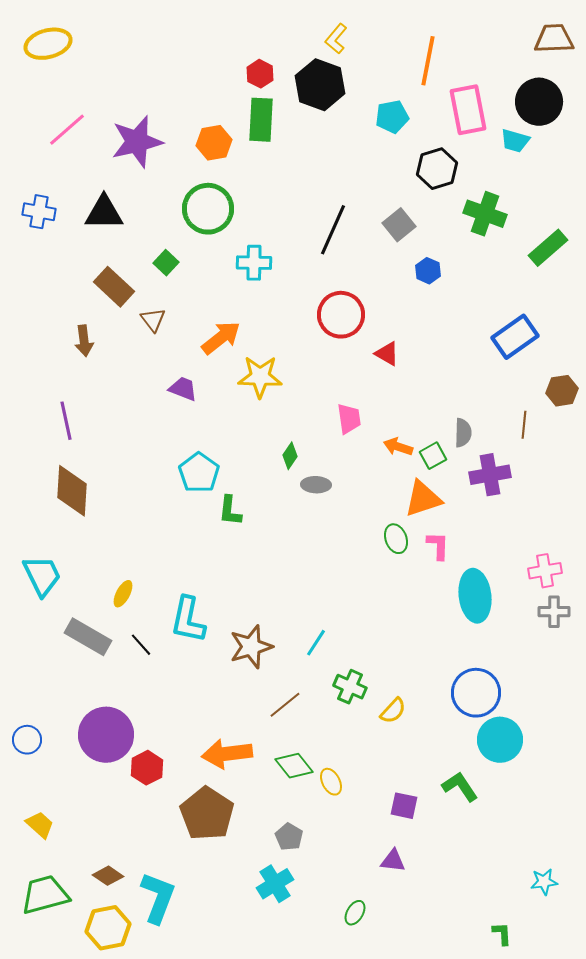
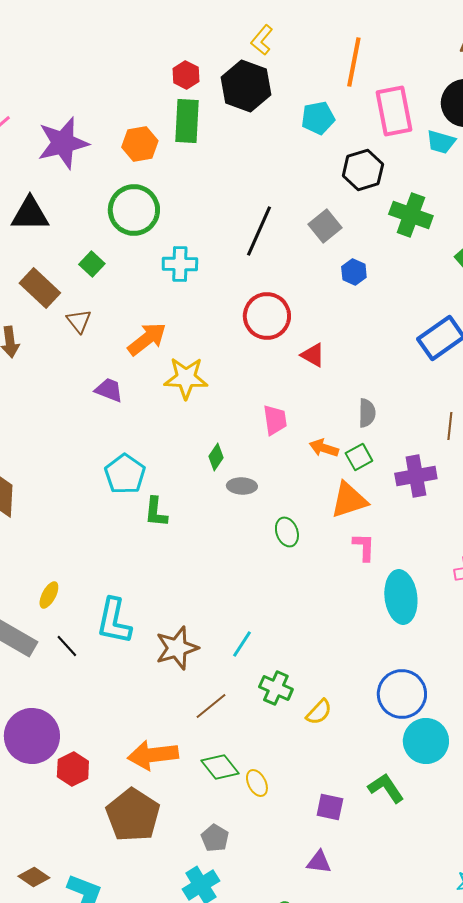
gray semicircle: (463, 433) -> (367, 413), moved
green ellipse: (396, 539) -> (287, 532), moved

